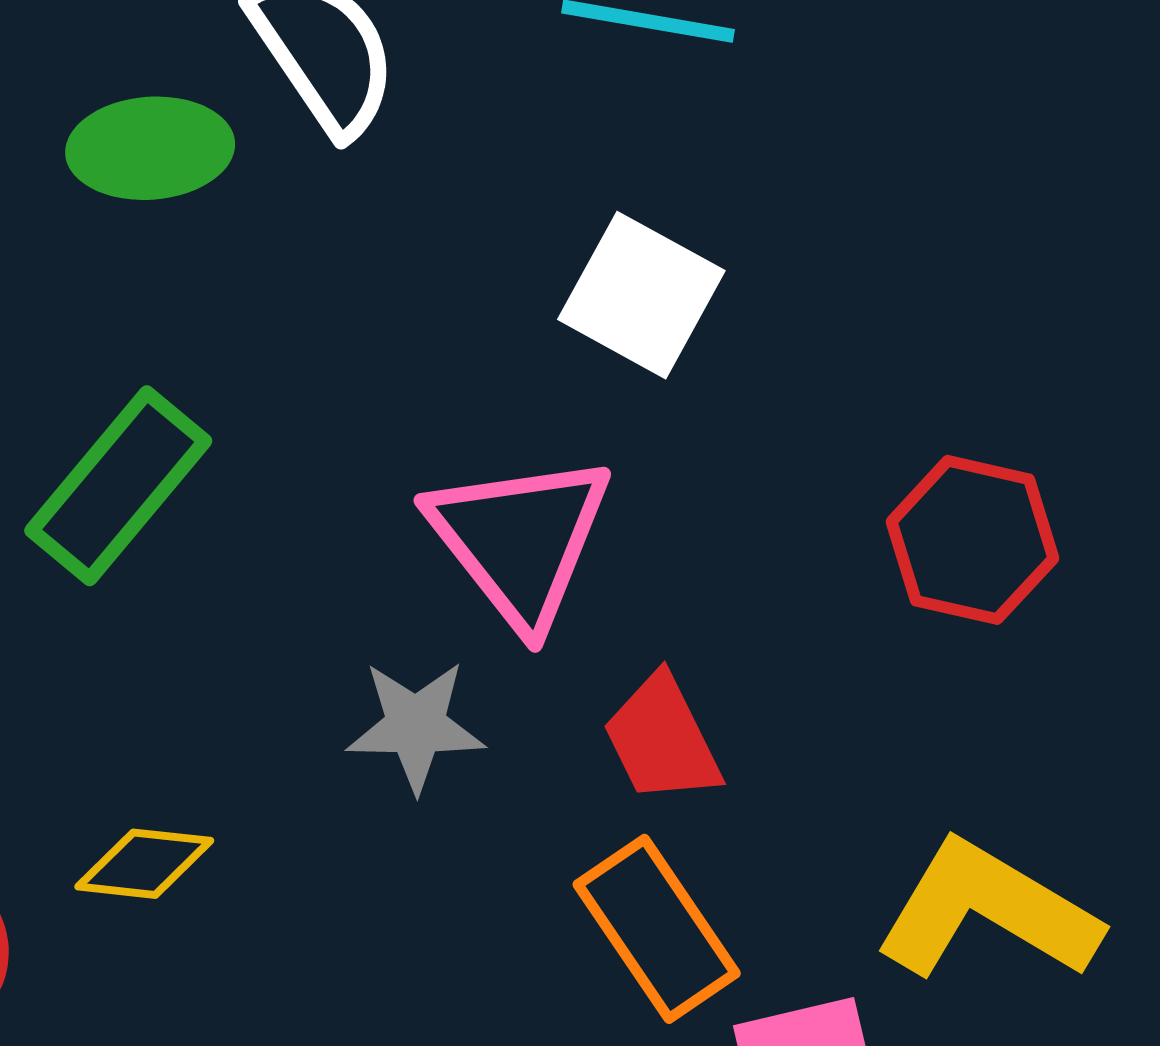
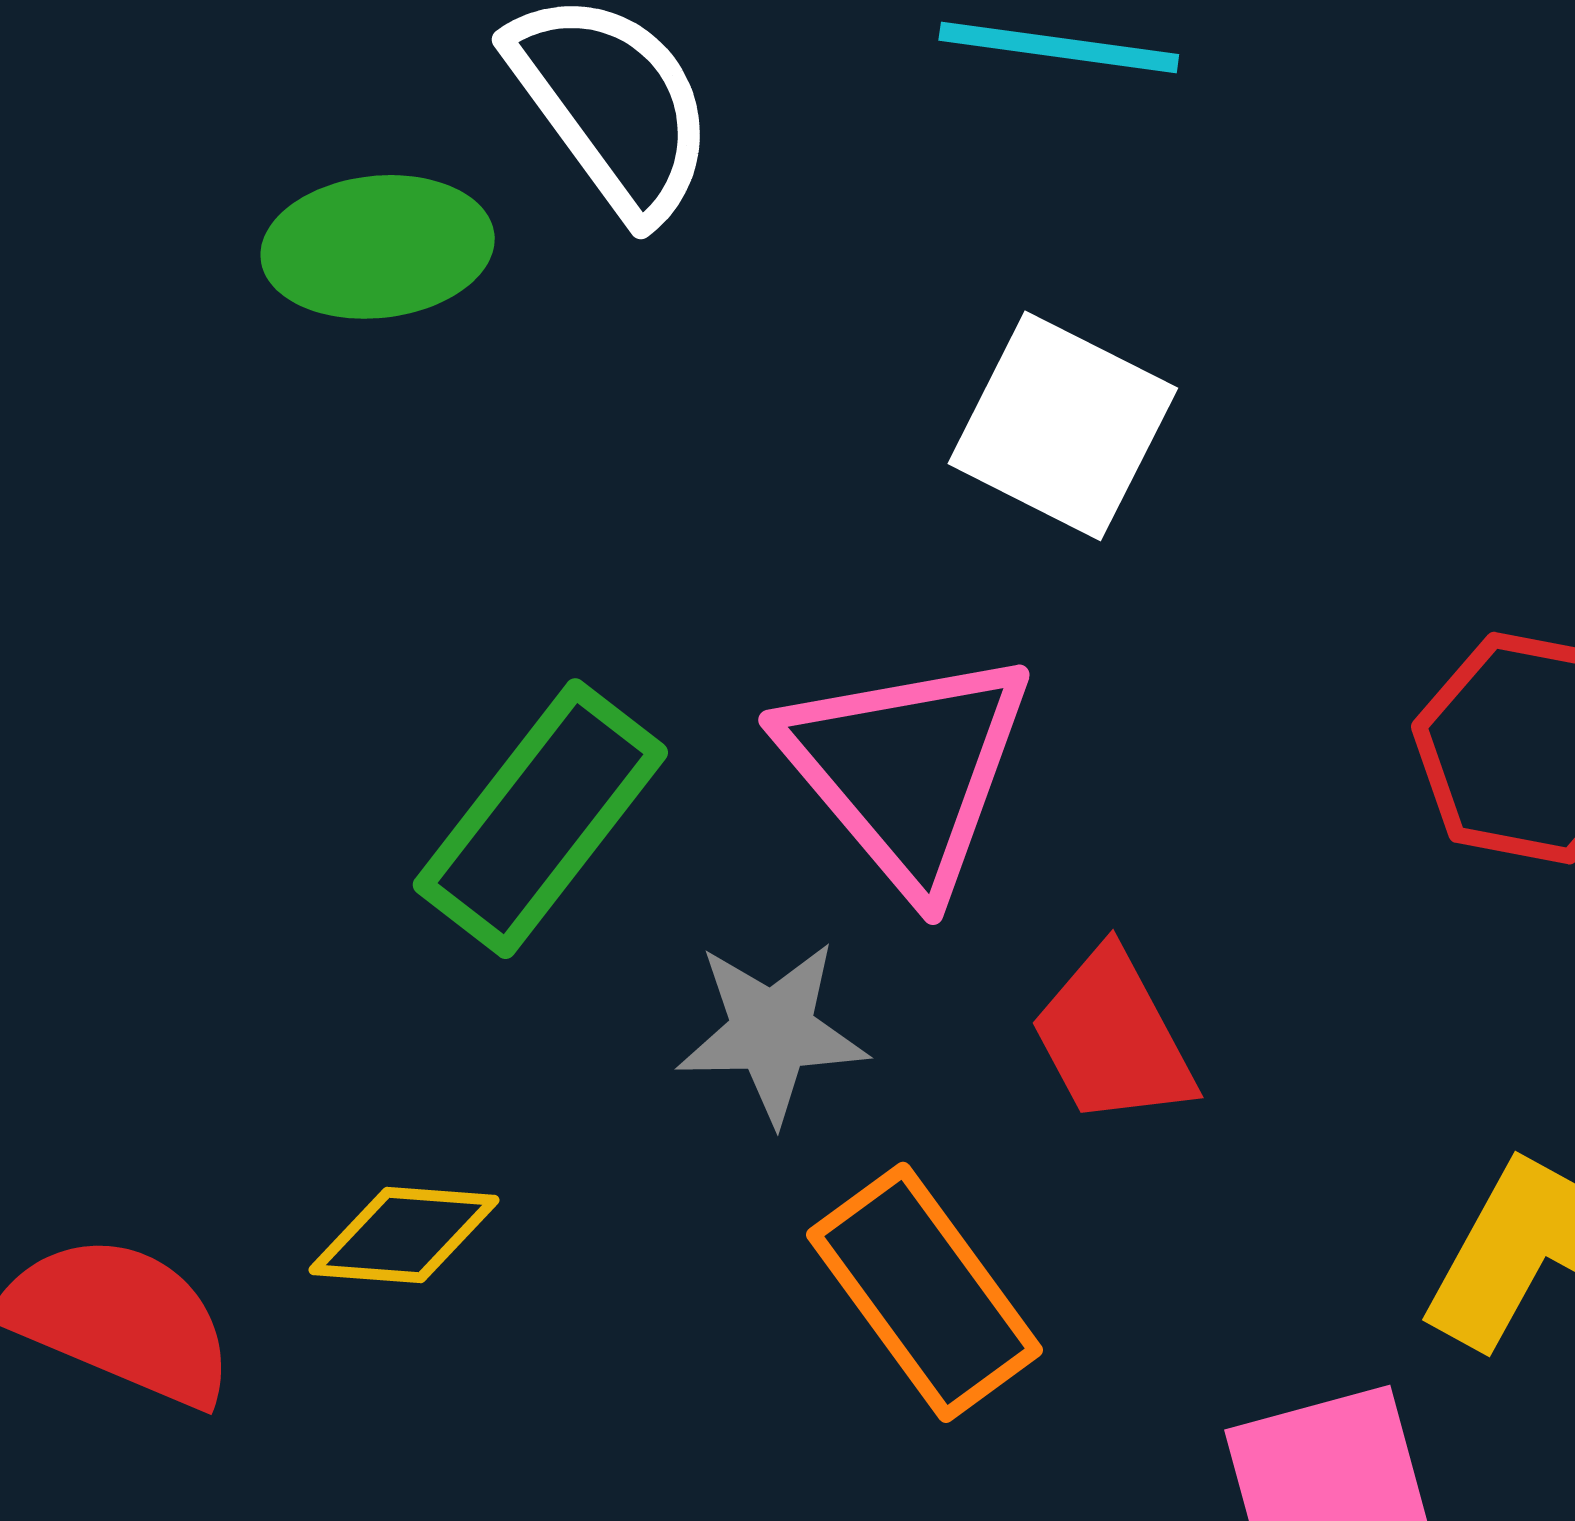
green rectangle: (118, 486) -> (540, 819), moved
orange rectangle: (657, 929) -> (925, 1292), moved

